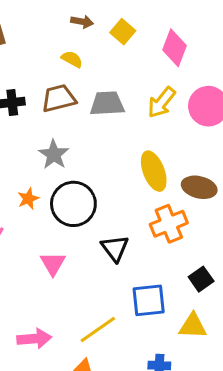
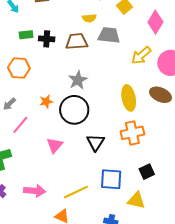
yellow semicircle: (72, 59) -> (89, 18), turned 136
gray trapezoid: (107, 104) -> (109, 35), moved
gray star: (54, 155) -> (78, 80), moved
brown ellipse: (199, 187) -> (161, 95), moved

